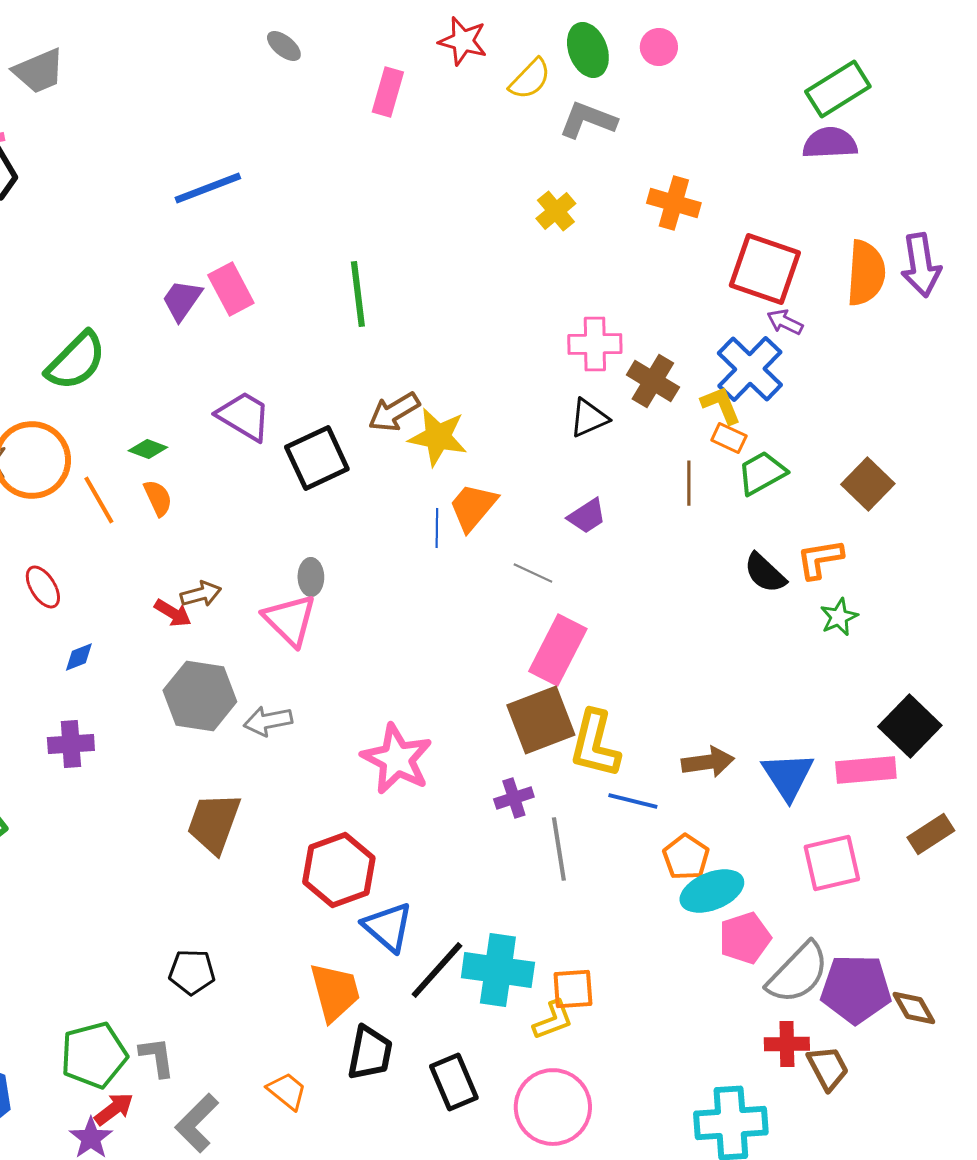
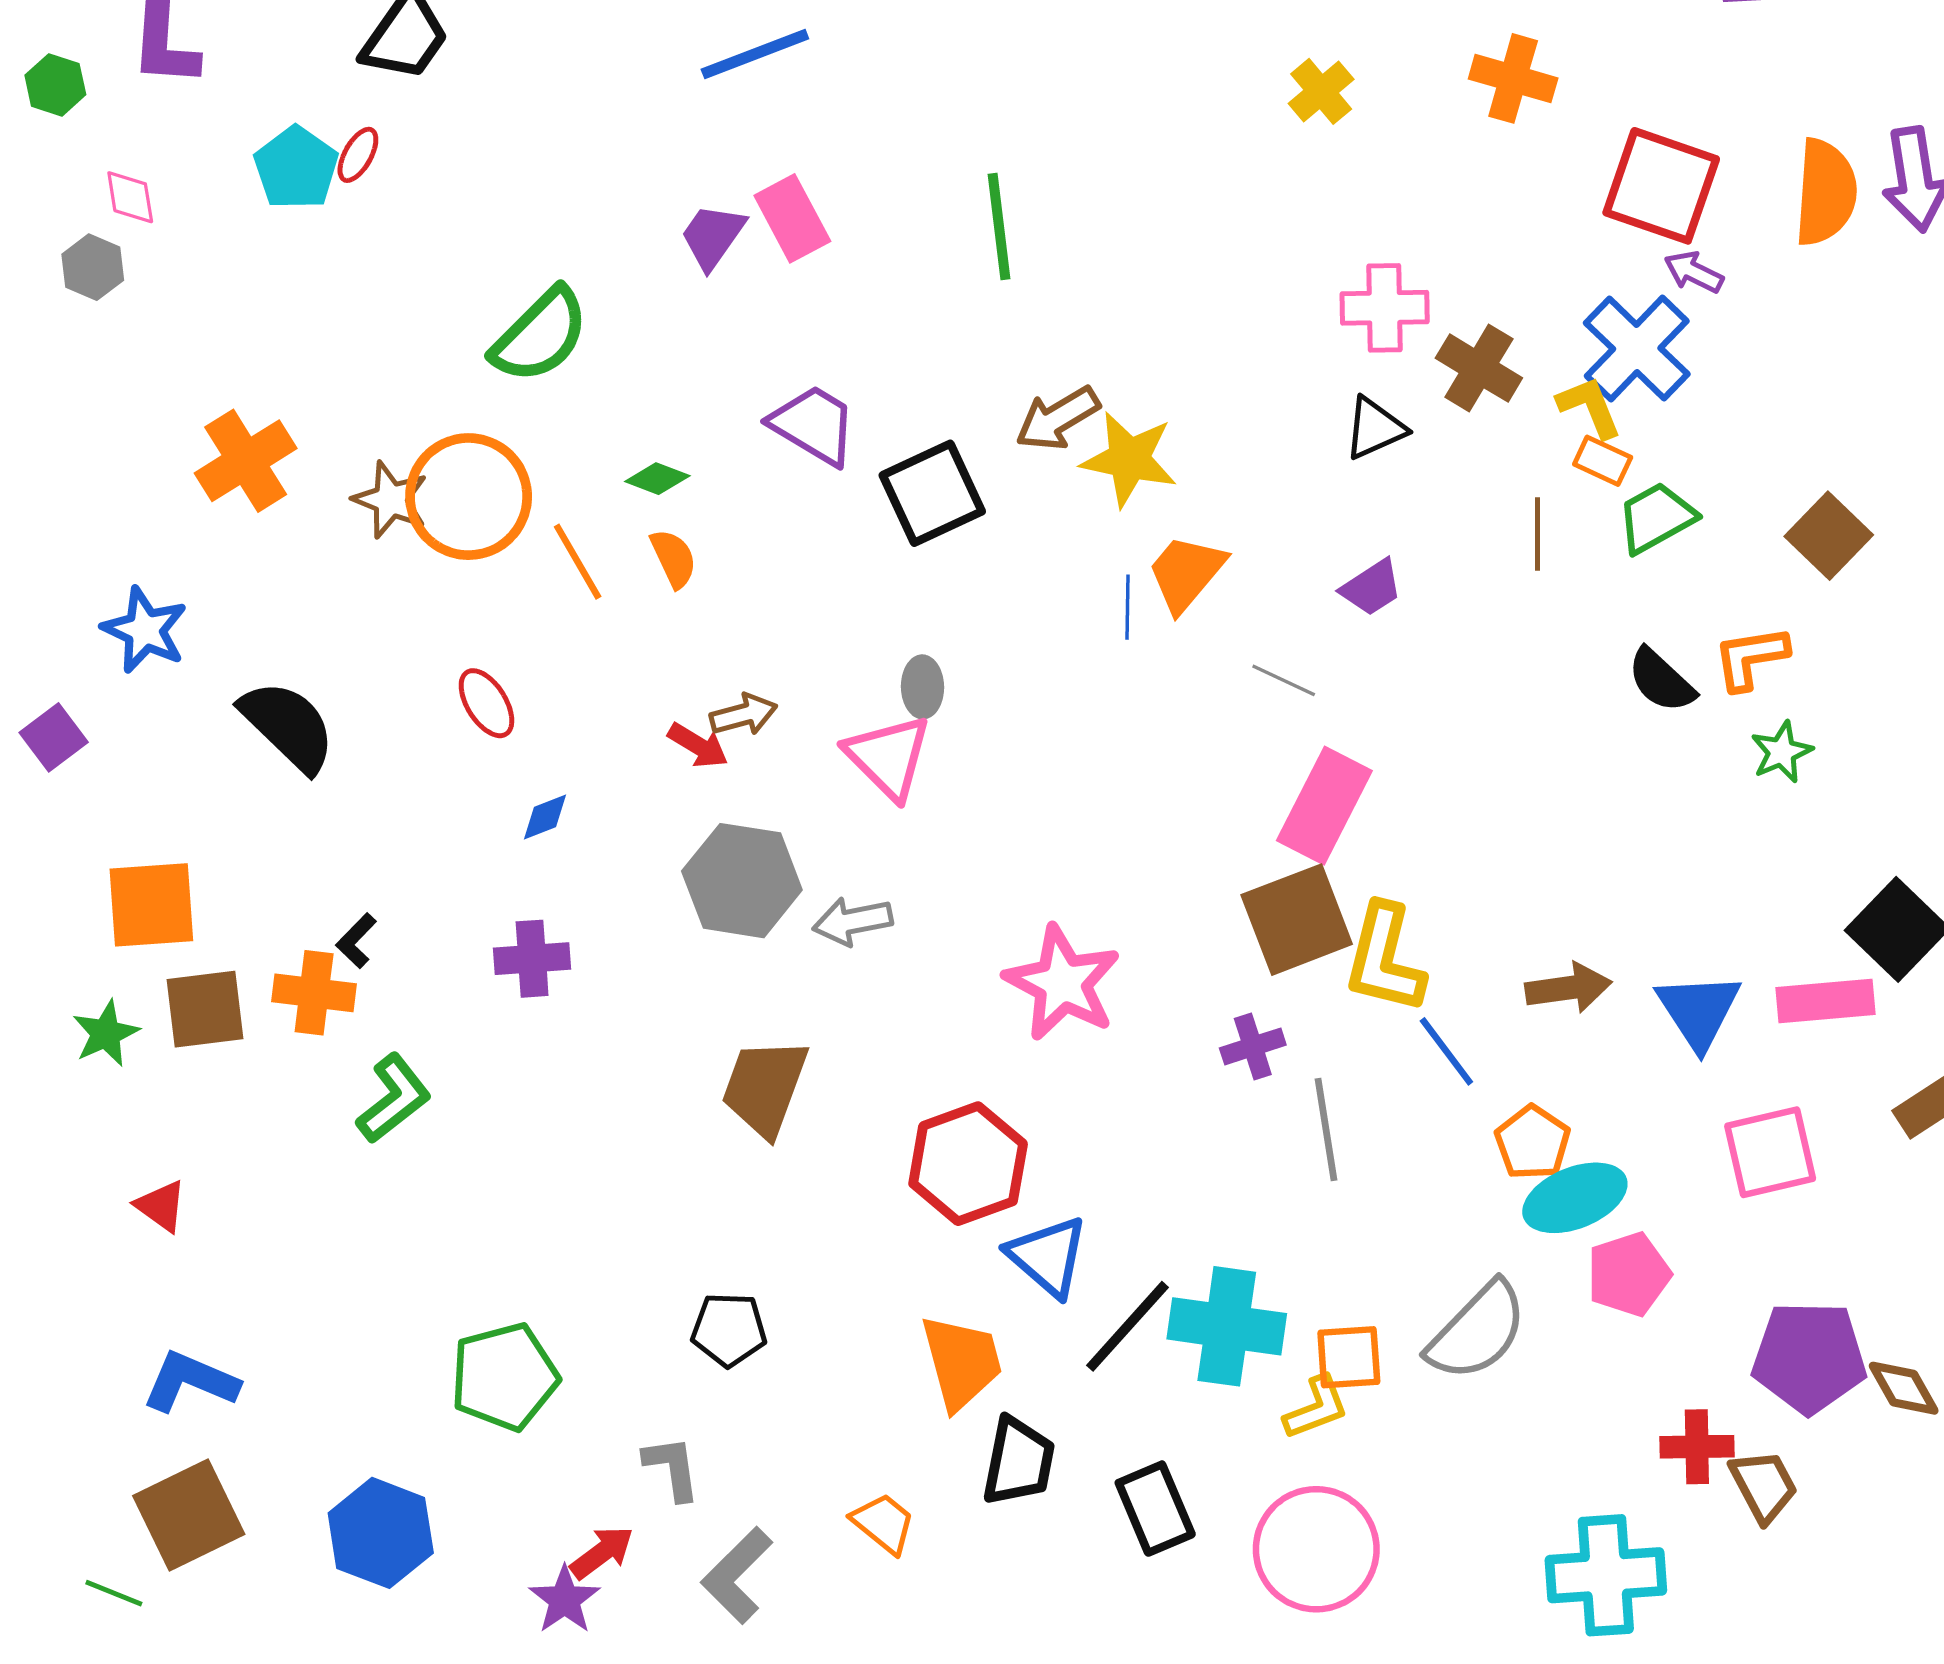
blue line: (633, 801) -> (1446, 1051), turned 39
gray semicircle: (798, 973) -> (1477, 1331), moved
green pentagon: (94, 1055) -> (504, 1377), moved

